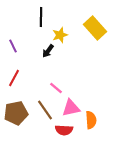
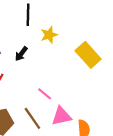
yellow rectangle: (95, 28) -> (88, 55), moved
black arrow: (48, 51) -> (21, 54), moved

